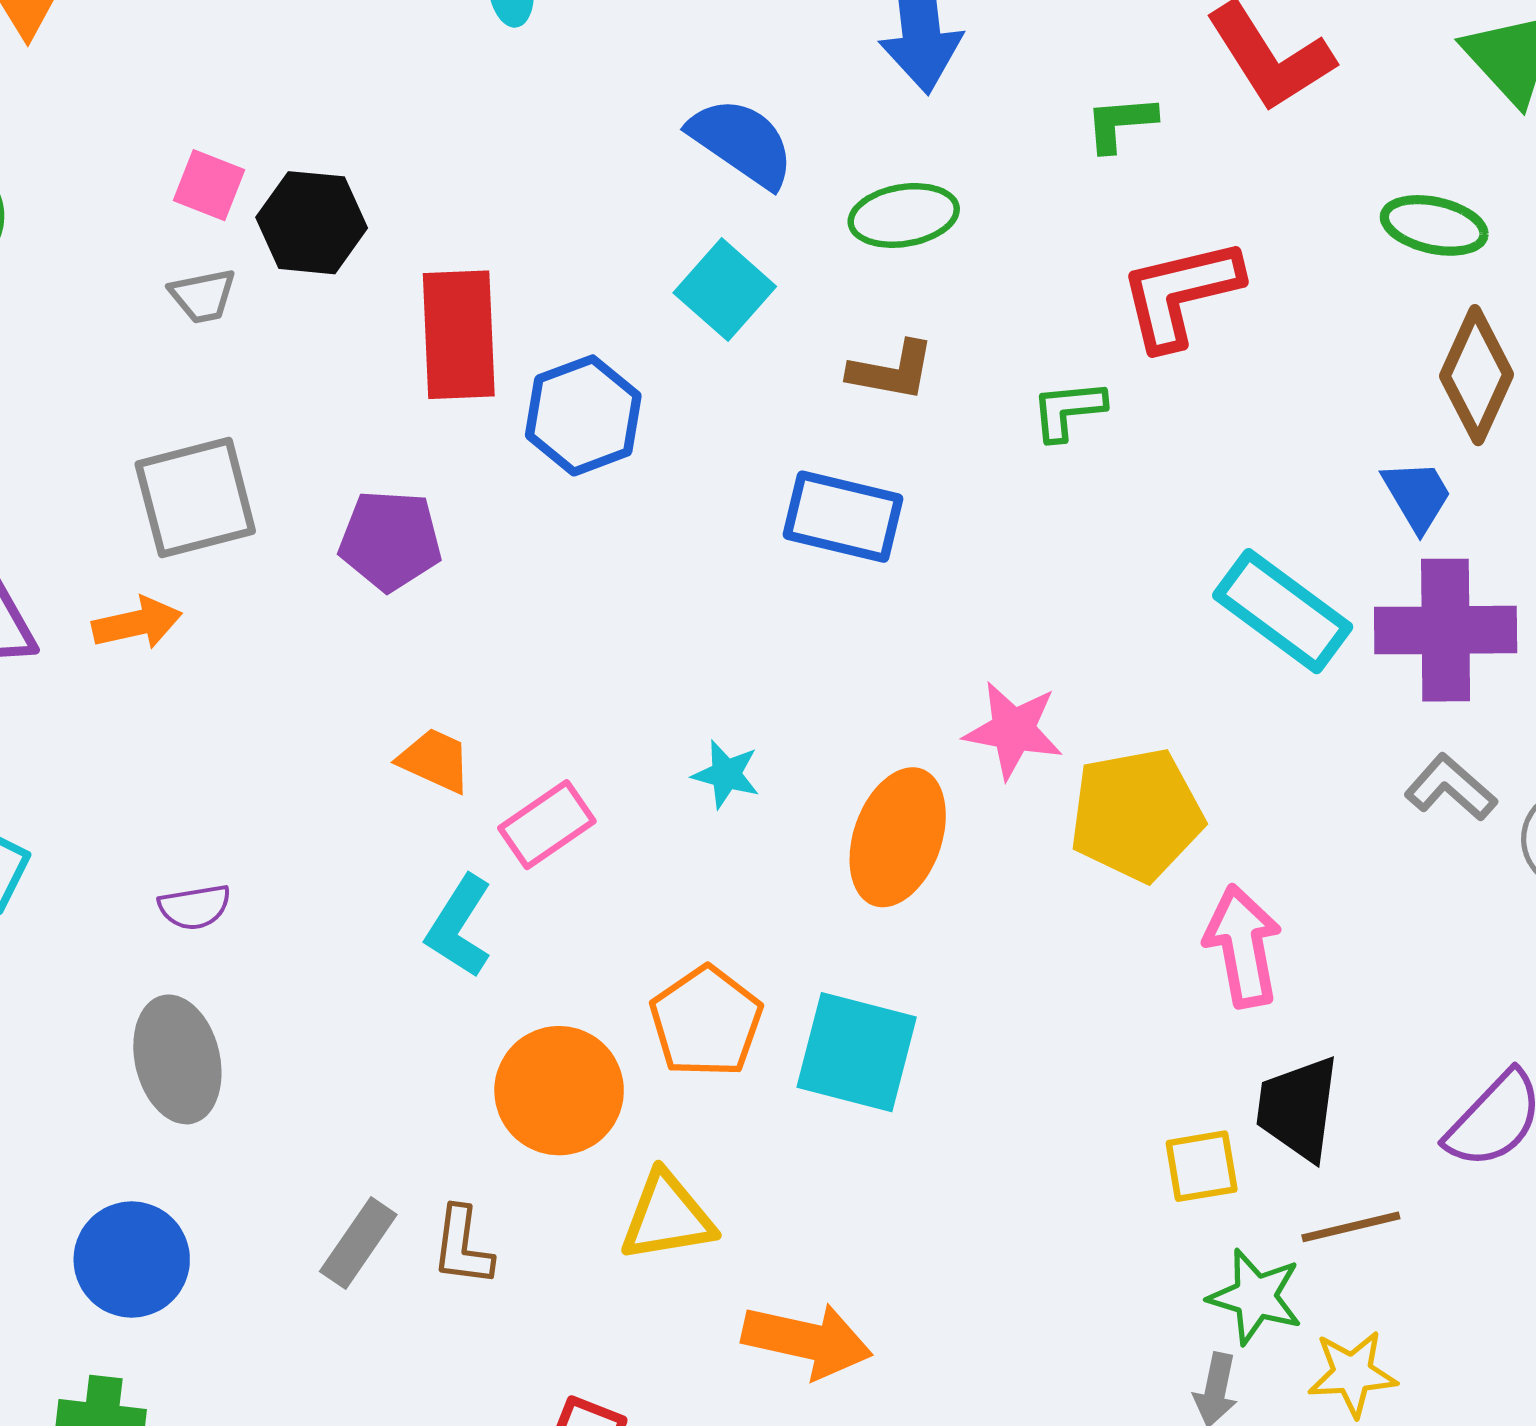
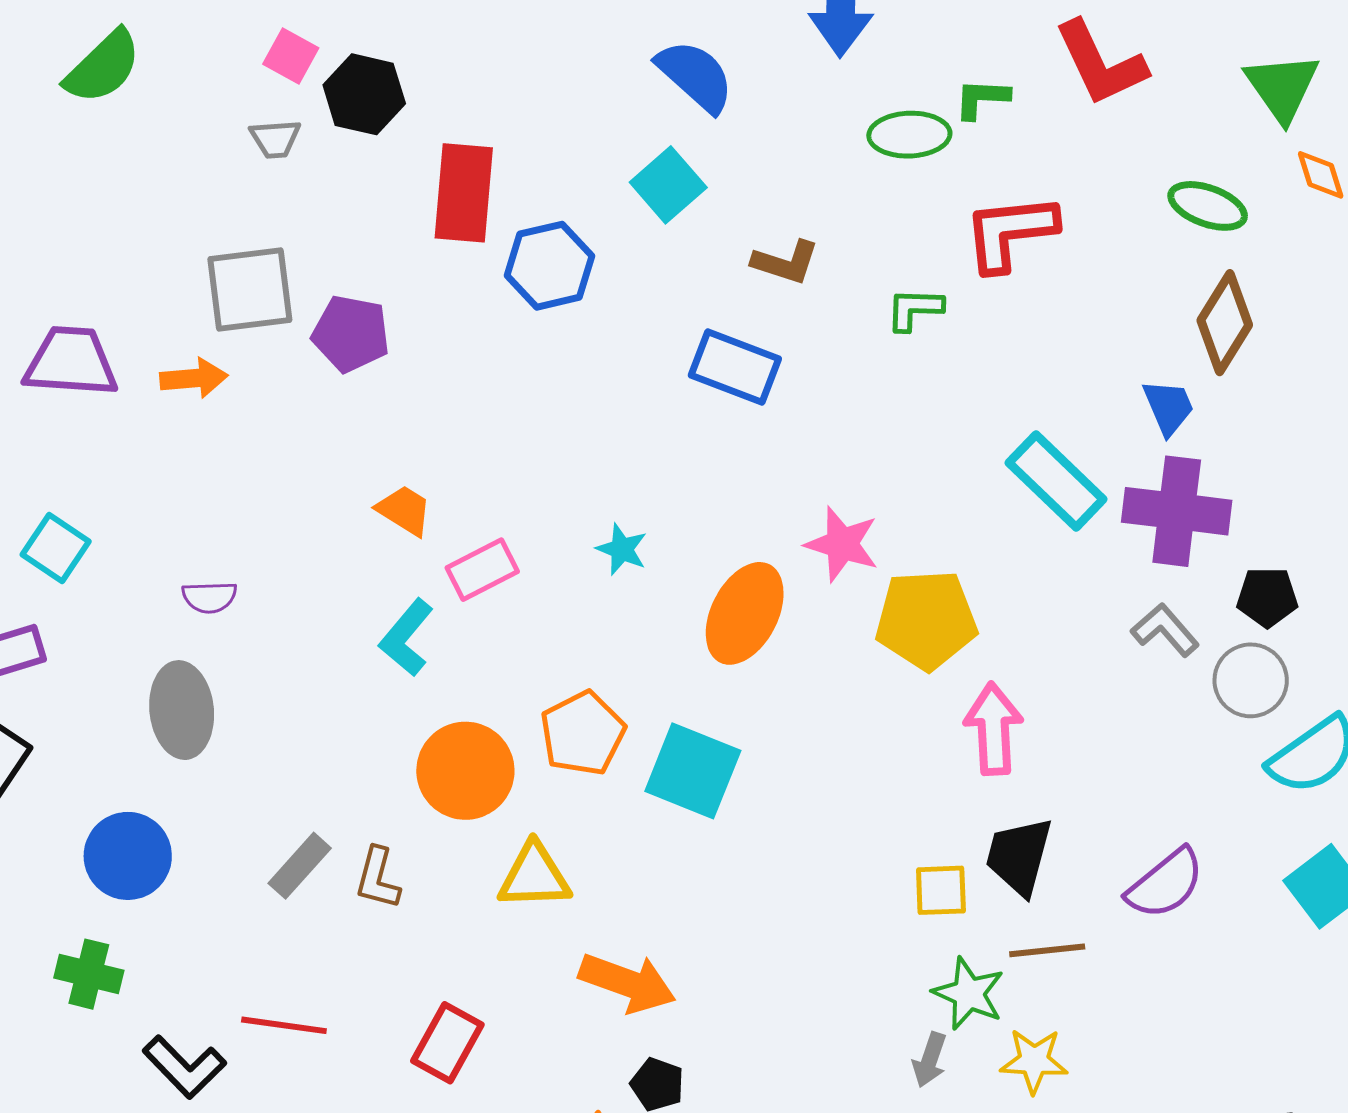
green ellipse: (904, 215) -> (909, 135), moved
purple pentagon: (390, 540) -> (351, 334), moved

